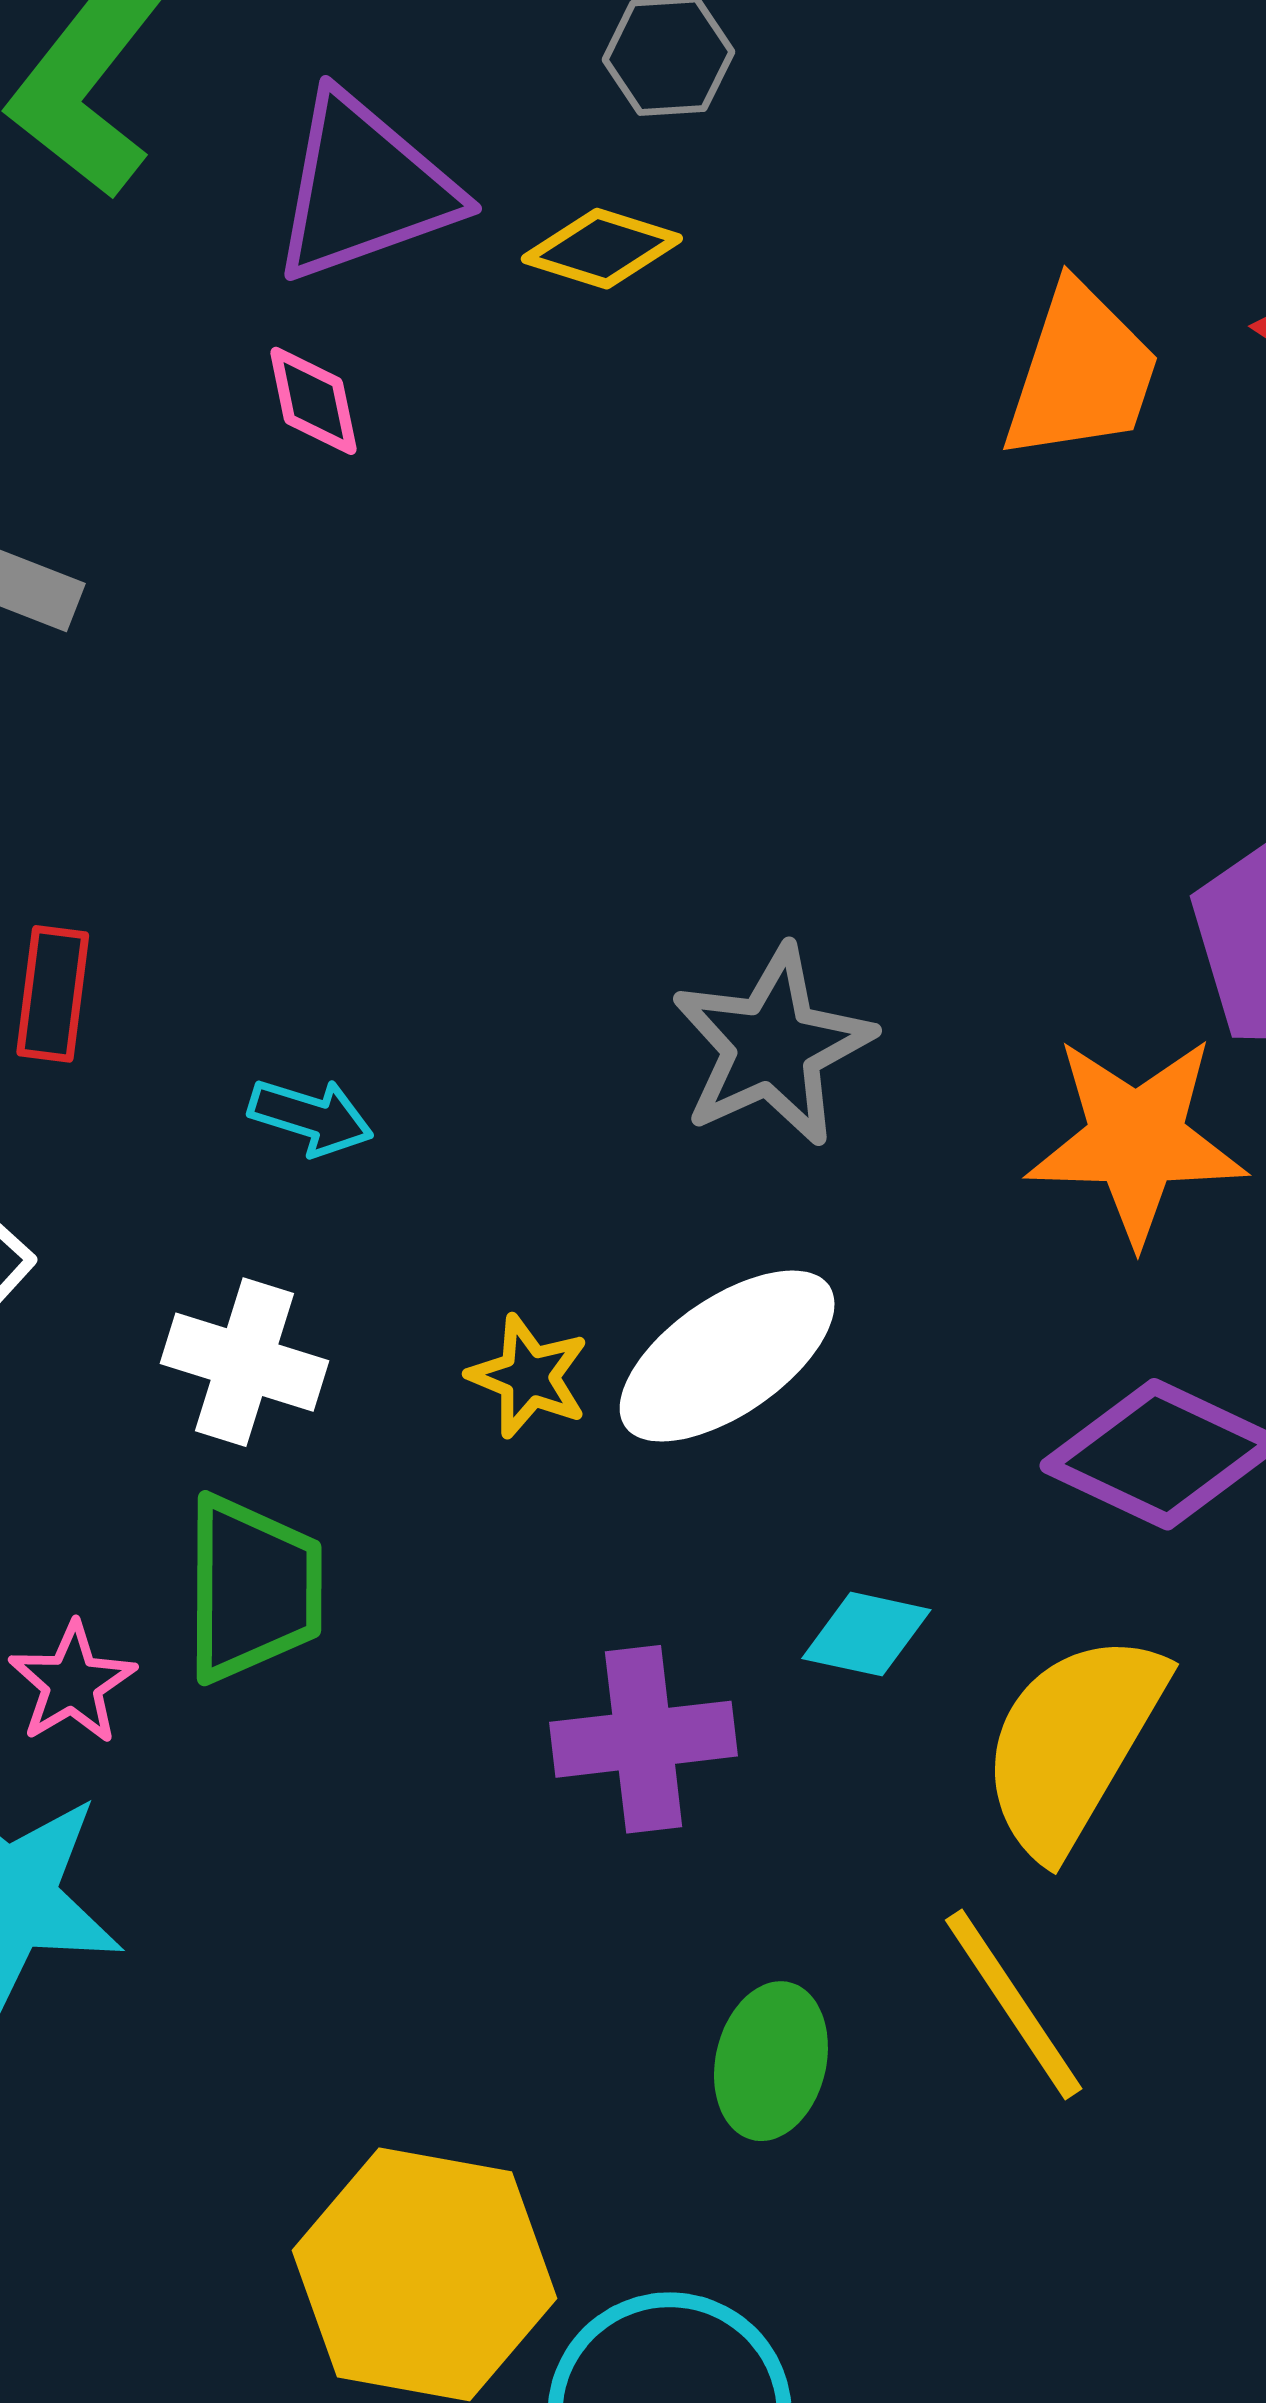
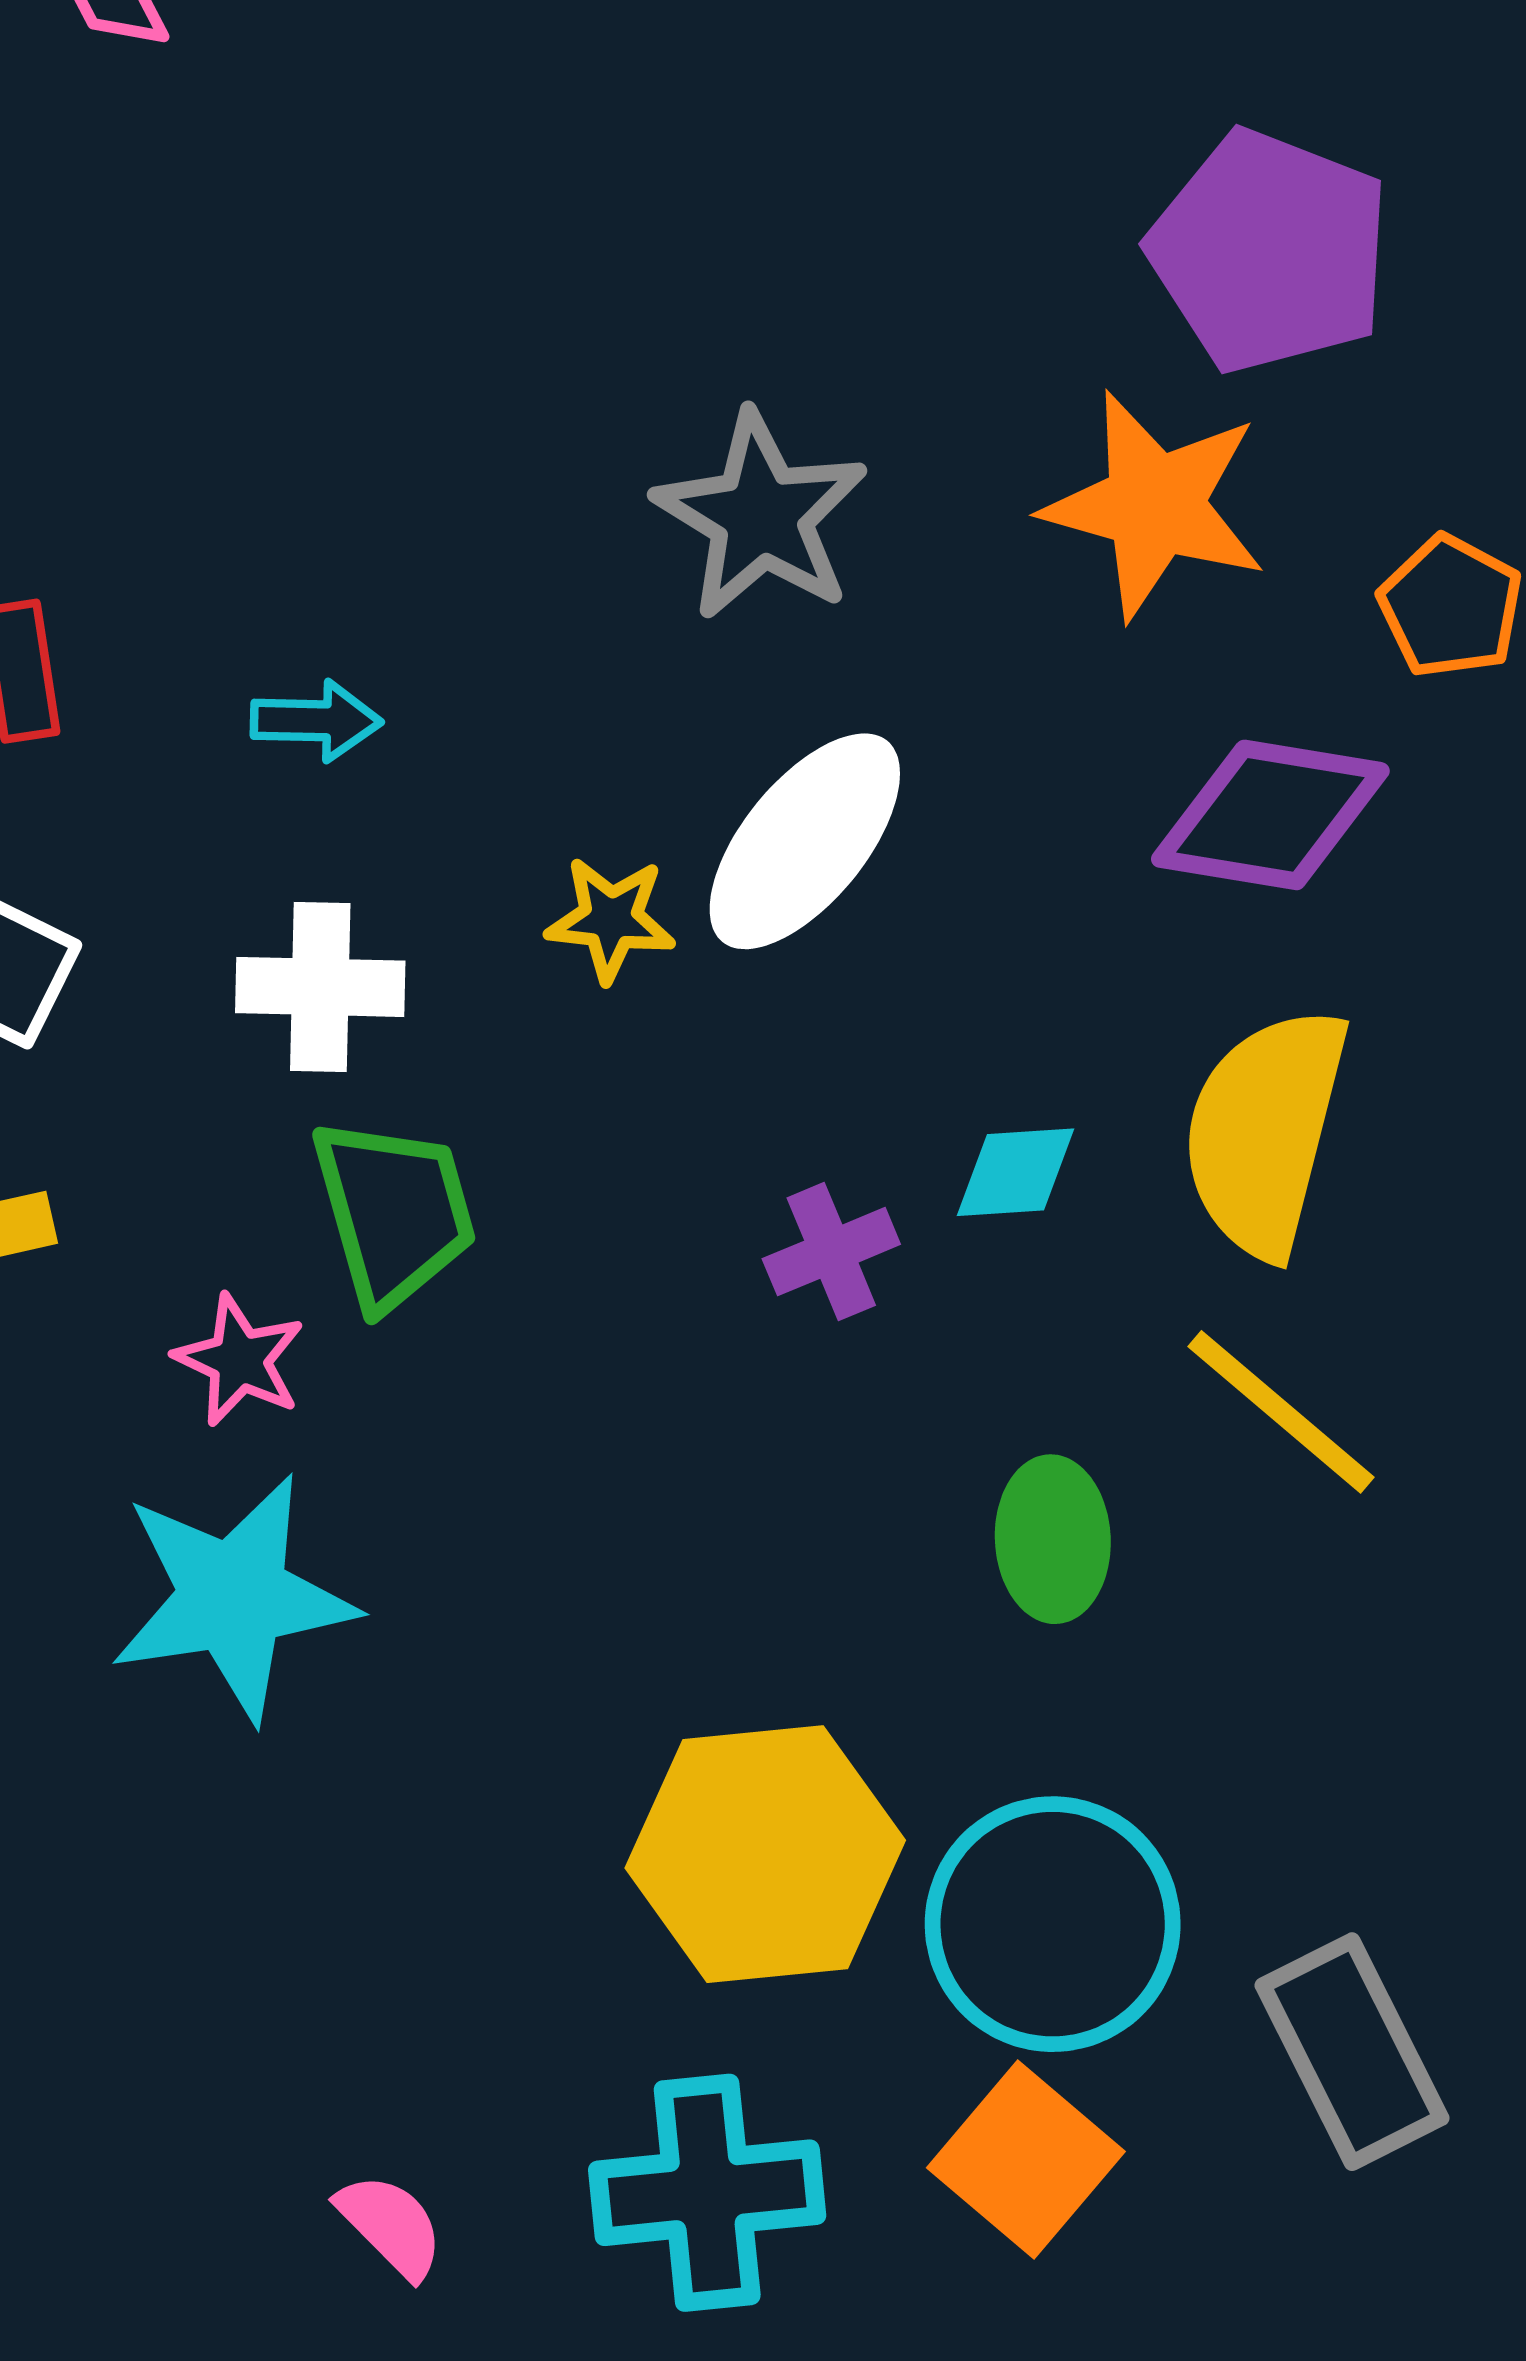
orange star: (1136, 1140) -> (1155, 505), turned 30
cyan diamond: (866, 1634) -> (1016, 1172), moved
purple cross: (644, 1739) -> (831, 1252), size x0.7

